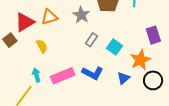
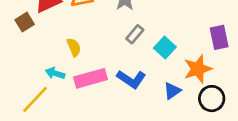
yellow semicircle: (42, 46) -> (74, 47), moved
cyan arrow: (36, 75) -> (55, 73), turned -64

